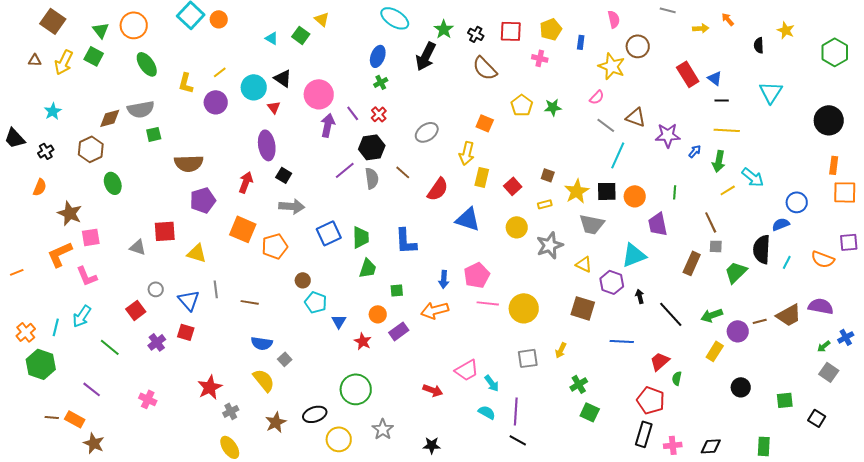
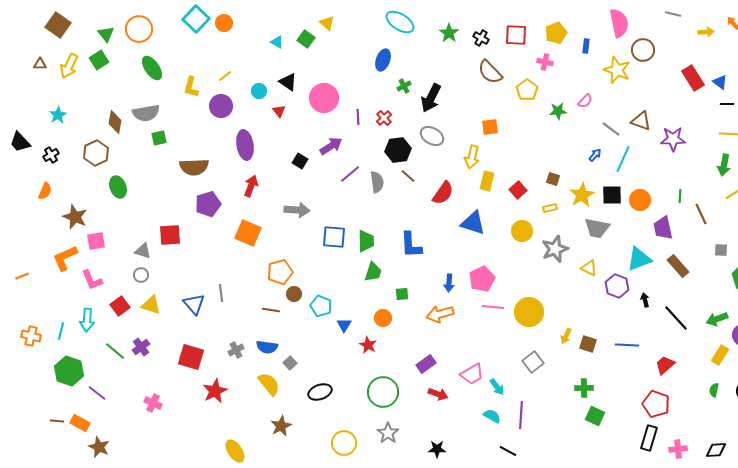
pink semicircle: (614, 19) -> (619, 23), size x1.6
green square: (94, 56) -> (99, 60), turned 30
black arrow: (426, 56) -> (431, 98), moved
green cross: (381, 82) -> (404, 86), moved
cyan circle: (254, 87) -> (259, 91), size x0.6
pink semicircle: (597, 97) -> (585, 101), moved
yellow pentagon: (522, 105) -> (527, 90), moved
purple line: (353, 113) -> (358, 117), turned 35
brown diamond: (110, 118) -> (115, 122), turned -65
orange square: (485, 123) -> (490, 127), turned -30
purple arrow: (328, 125) -> (331, 146), moved, turned 45
gray ellipse: (427, 132) -> (432, 136), turned 65
purple ellipse: (267, 145) -> (245, 145), moved
black hexagon: (372, 147) -> (398, 150), moved
blue arrow: (695, 151) -> (595, 155), moved
black square: (284, 175) -> (300, 161), moved
brown line: (711, 222) -> (701, 214), moved
blue square: (329, 233) -> (334, 237), turned 30
orange pentagon: (275, 246) -> (280, 272), moved
yellow triangle: (197, 253) -> (151, 305), moved
brown rectangle: (692, 263) -> (678, 266), moved, turned -65
brown circle: (303, 280) -> (294, 294), moved
gray circle: (156, 289) -> (141, 275), moved
brown line: (250, 302) -> (271, 310), moved
brown square: (583, 308) -> (588, 344), moved, size x0.7
red square: (136, 310) -> (120, 306), moved
cyan arrow: (82, 316) -> (87, 320), turned -30
purple rectangle: (399, 331) -> (426, 364), moved
orange cross: (26, 332) -> (31, 336), turned -36
red square: (186, 332) -> (191, 357), moved, size x1.5
purple cross: (157, 342) -> (141, 347), moved
yellow arrow: (561, 350) -> (566, 336), moved
gray square: (528, 358) -> (533, 362), turned -30
green hexagon: (41, 364) -> (69, 371), moved
green semicircle: (677, 378) -> (714, 390), moved
green cross: (579, 384) -> (584, 388), turned 30
green circle: (356, 389) -> (383, 392), moved
gray cross: (231, 411) -> (236, 350), moved
black ellipse: (315, 414) -> (320, 392), moved
black line: (518, 440) -> (508, 451), moved

